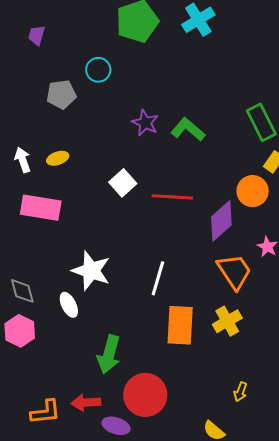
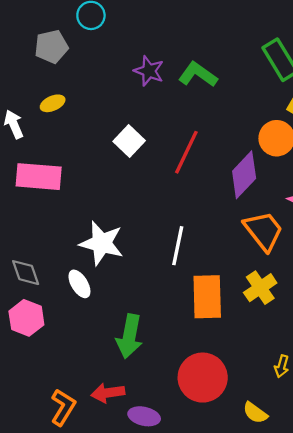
yellow ellipse: (58, 158) -> (53, 103), moved
red line: (172, 197) -> (186, 152), turned -63
red circle: (145, 395) -> (203, 378), moved
orange L-shape: (46, 412) -> (63, 407), turned -48

